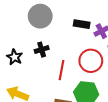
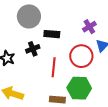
black rectangle: (82, 24) -> (52, 34), moved

